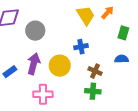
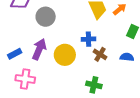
brown cross: (95, 71) -> (100, 54), moved
pink cross: (43, 94) -> (25, 79), moved

